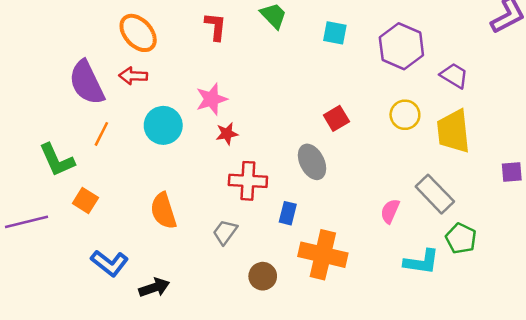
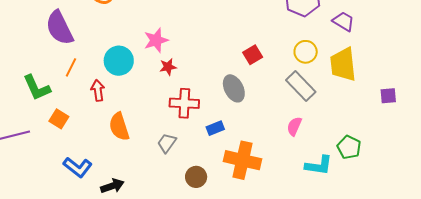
red arrow: (133, 76) -> (98, 90), moved, turned 80
gray rectangle: (435, 194) -> (301, 86), moved
blue rectangle: (288, 213) -> (215, 128), turned 54

